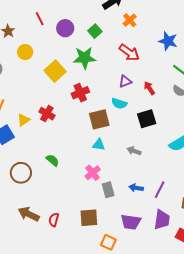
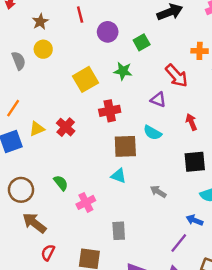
orange cross: (130, 20) -> (200, 51), moved, turned 32
yellow circle: (25, 52) -> (43, 49), moved
green star: (85, 58) -> (123, 71), size x0.7
purple triangle: (125, 81) -> (158, 100), moved, turned 32
black square: (147, 119) -> (195, 162), moved
pink cross: (93, 173) -> (86, 202), moved
blue arrow: (136, 188) -> (195, 220), moved
brown arrow: (29, 214) -> (34, 223), moved

